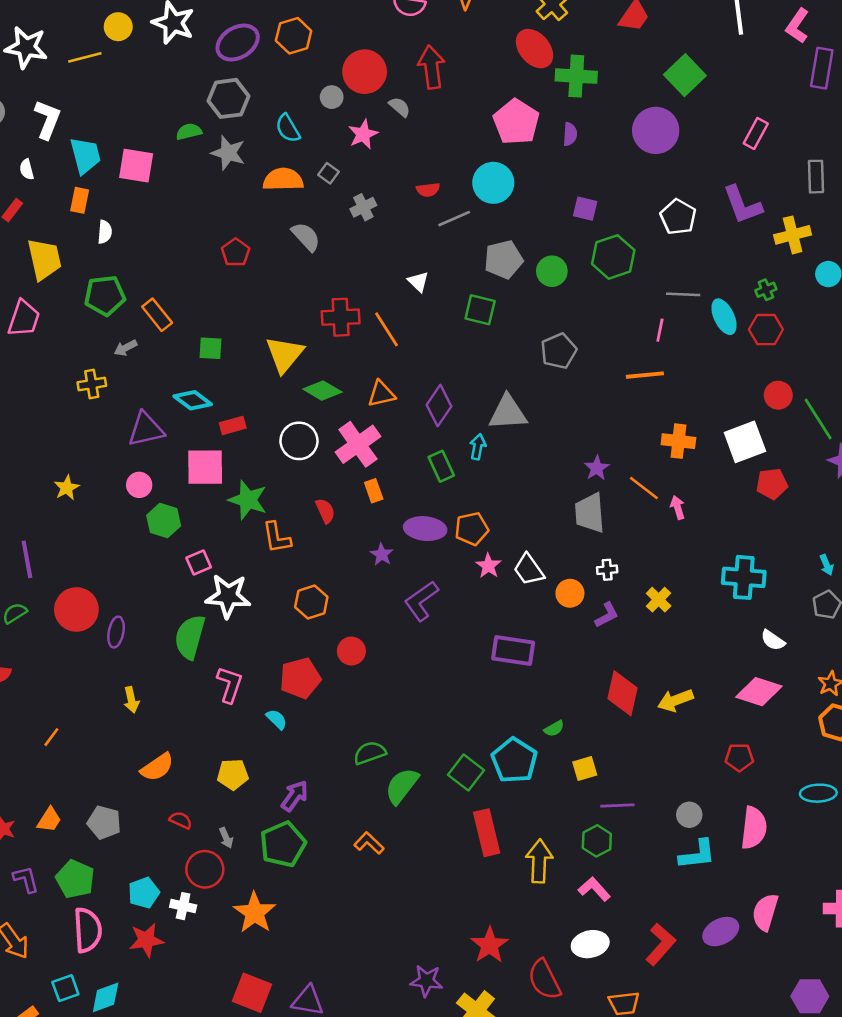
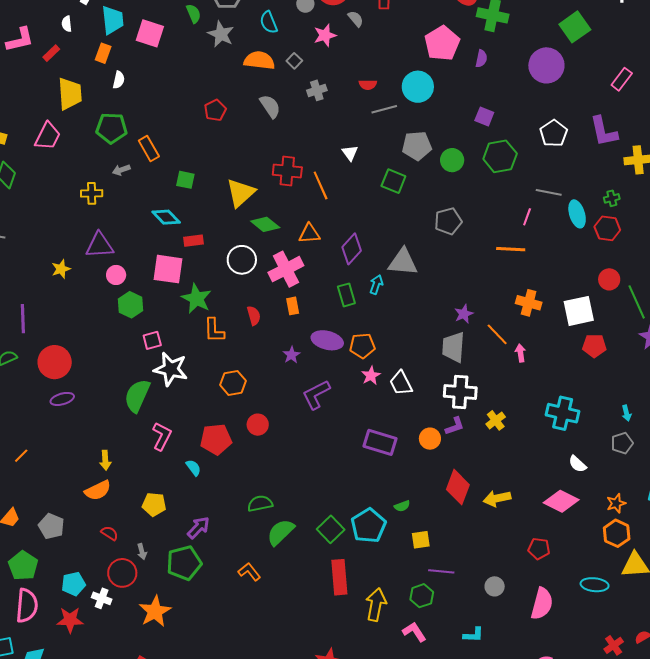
green semicircle: (189, 132) -> (194, 14), turned 72
purple triangle: (146, 429) -> (100, 245), moved
white cross: (607, 570) -> (460, 392), size x2.0
orange circle: (570, 593) -> (430, 439), moved
purple ellipse: (116, 632) -> (62, 399), moved, turned 55
yellow arrow: (131, 700) -> (105, 460), moved
cyan L-shape: (697, 855) -> (473, 635), moved, size x0.7

